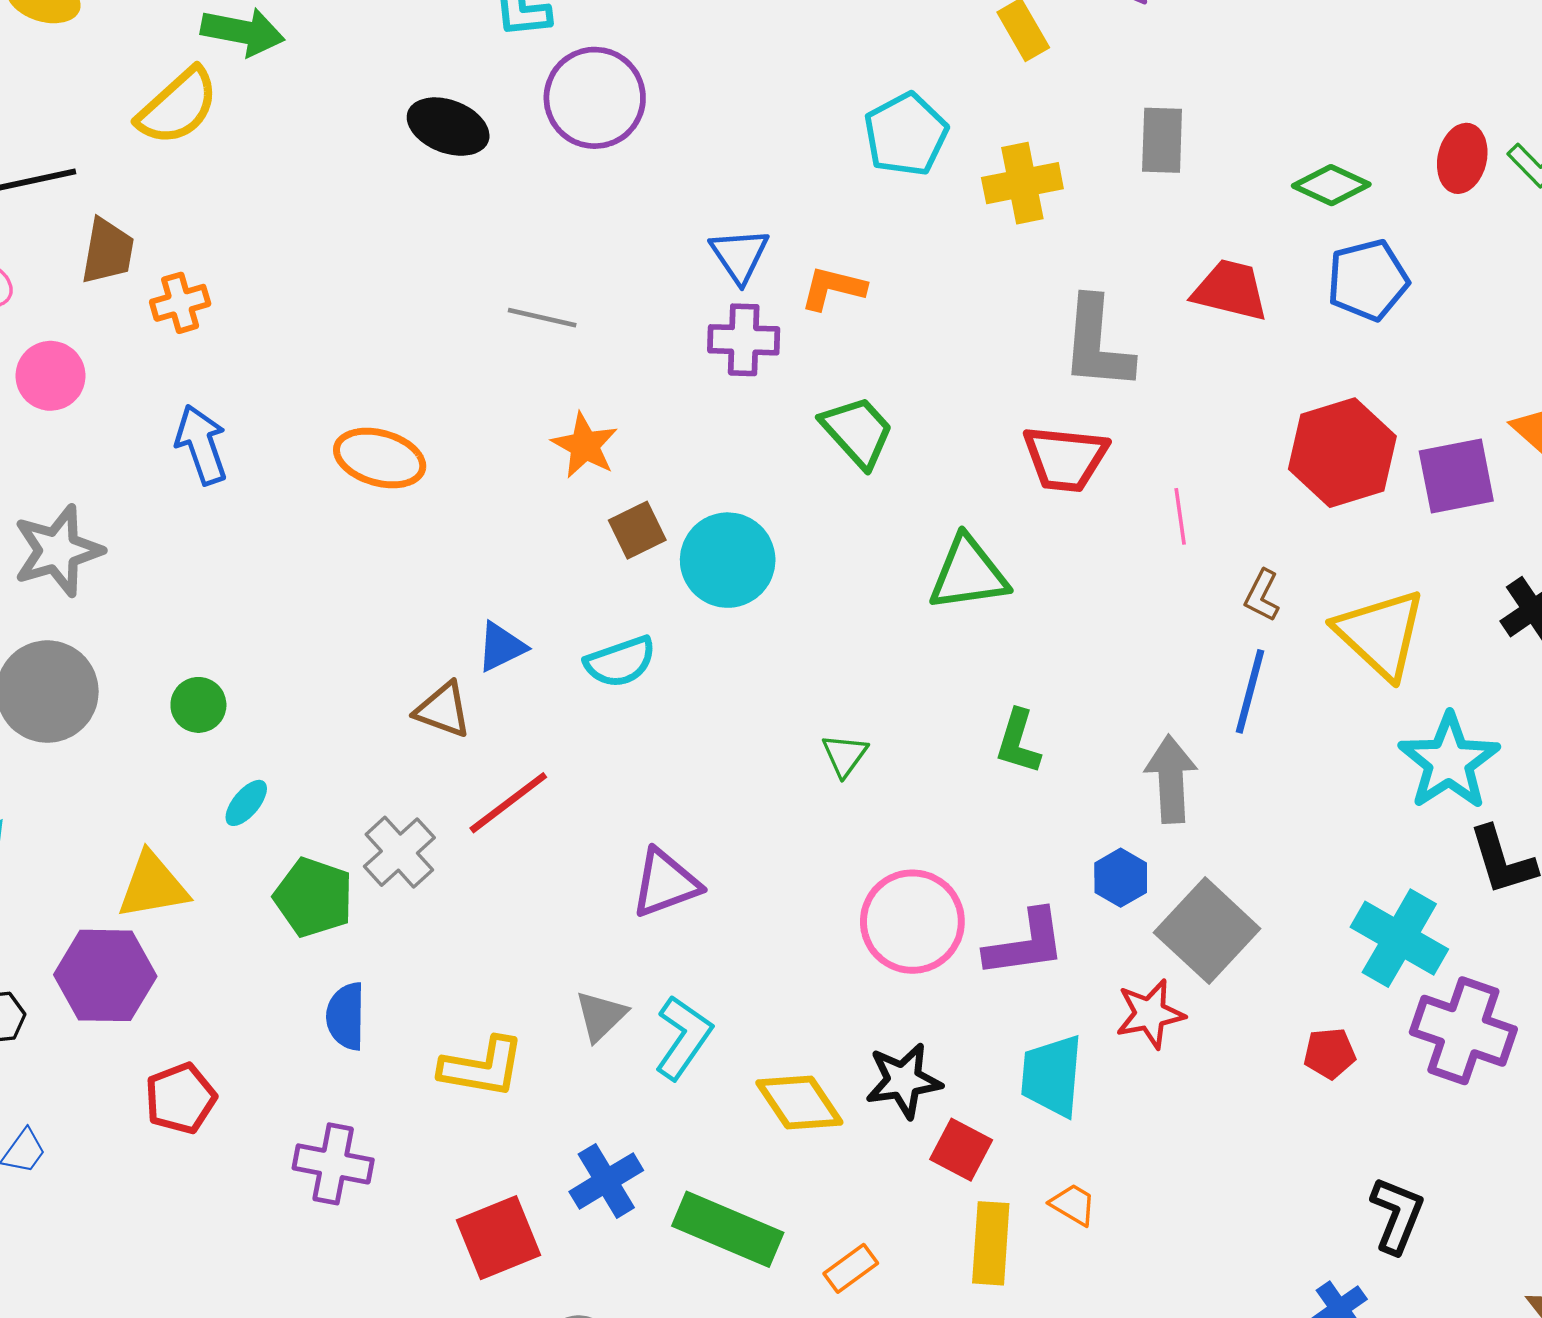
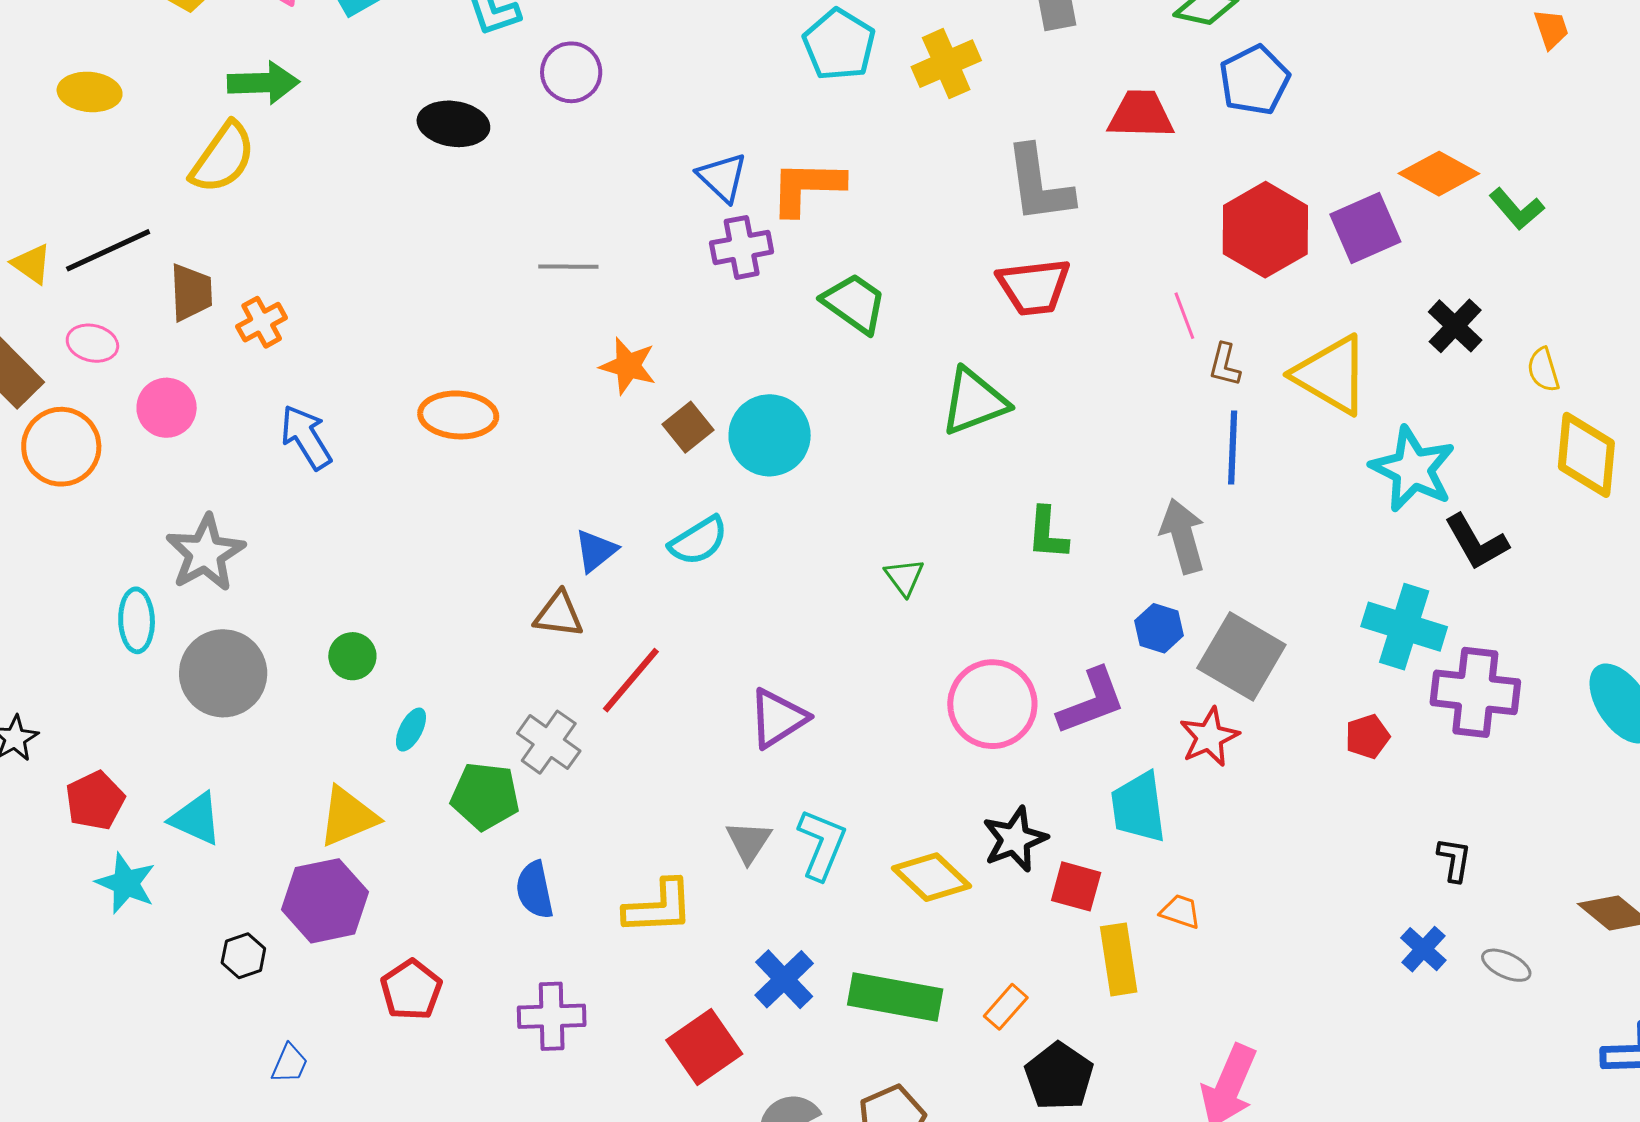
purple circle: (595, 98) -> (571, 72), size x0.7
orange L-shape: (833, 288) -> (807, 187), size x1.4
pink line: (1180, 516) -> (1184, 316), moved
black L-shape: (1397, 1215) -> (1454, 860), size x0.7

